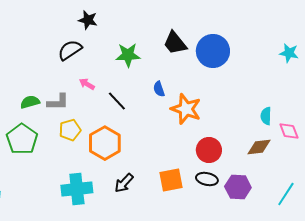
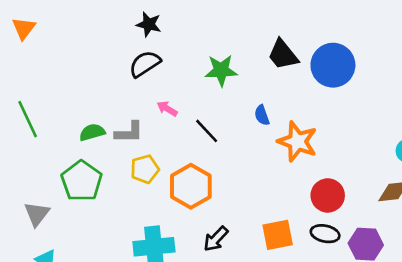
black star: (88, 20) -> (149, 24), moved

